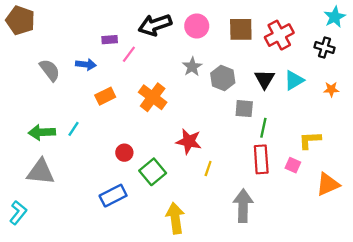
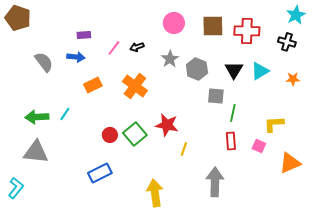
black arrow: (155, 25) -> (137, 47), moved, size x0.5
red cross: (279, 35) -> (247, 31), turned 30
purple rectangle: (110, 40) -> (84, 35), moved
red rectangle: (261, 159) -> (231, 141), size x0.7
green square: (153, 172) -> (135, 134), moved

